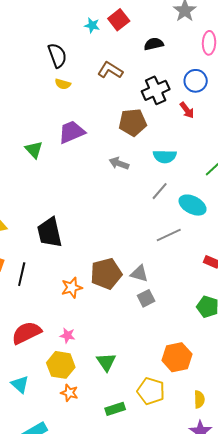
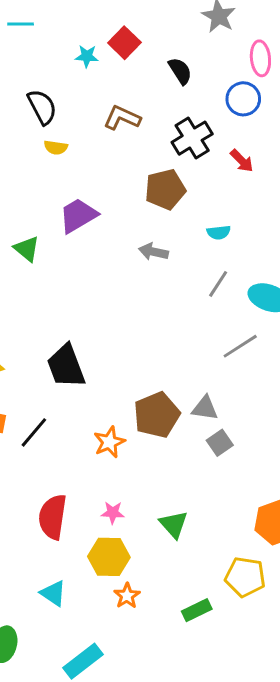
black semicircle: (154, 44) -> (180, 71), turned 78
blue circle: (196, 81) -> (243, 99), moved
cyan semicircle: (165, 156) -> (219, 232), size x0.7
black line: (22, 274) -> (34, 432), turned 35
red semicircle: (27, 333) -> (53, 517), turned -48
green triangle: (106, 362) -> (174, 524), moved
orange star: (69, 393) -> (127, 596), turned 30

